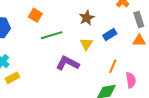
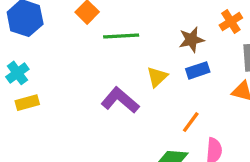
brown star: (87, 18) -> (191, 40), moved
green line: (52, 35) -> (121, 36), moved

